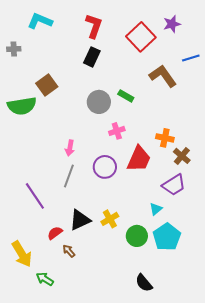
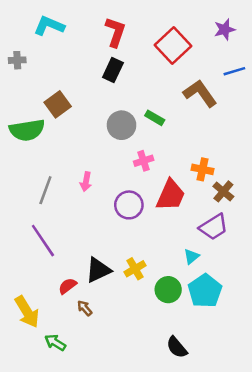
purple star: (172, 24) -> (225, 29), moved
gray line: (69, 176) -> (45, 190), moved

